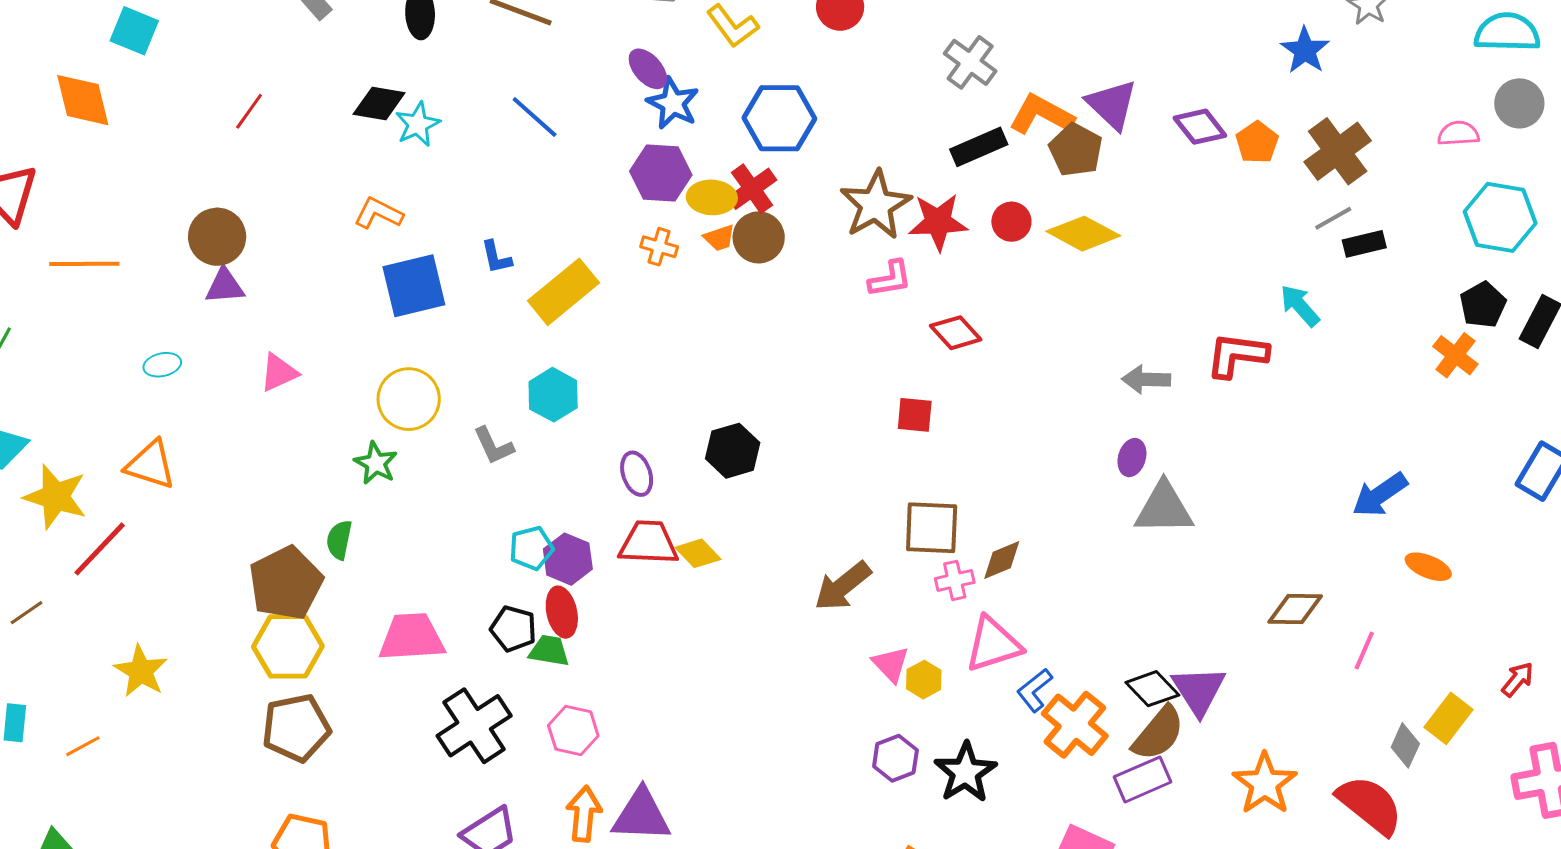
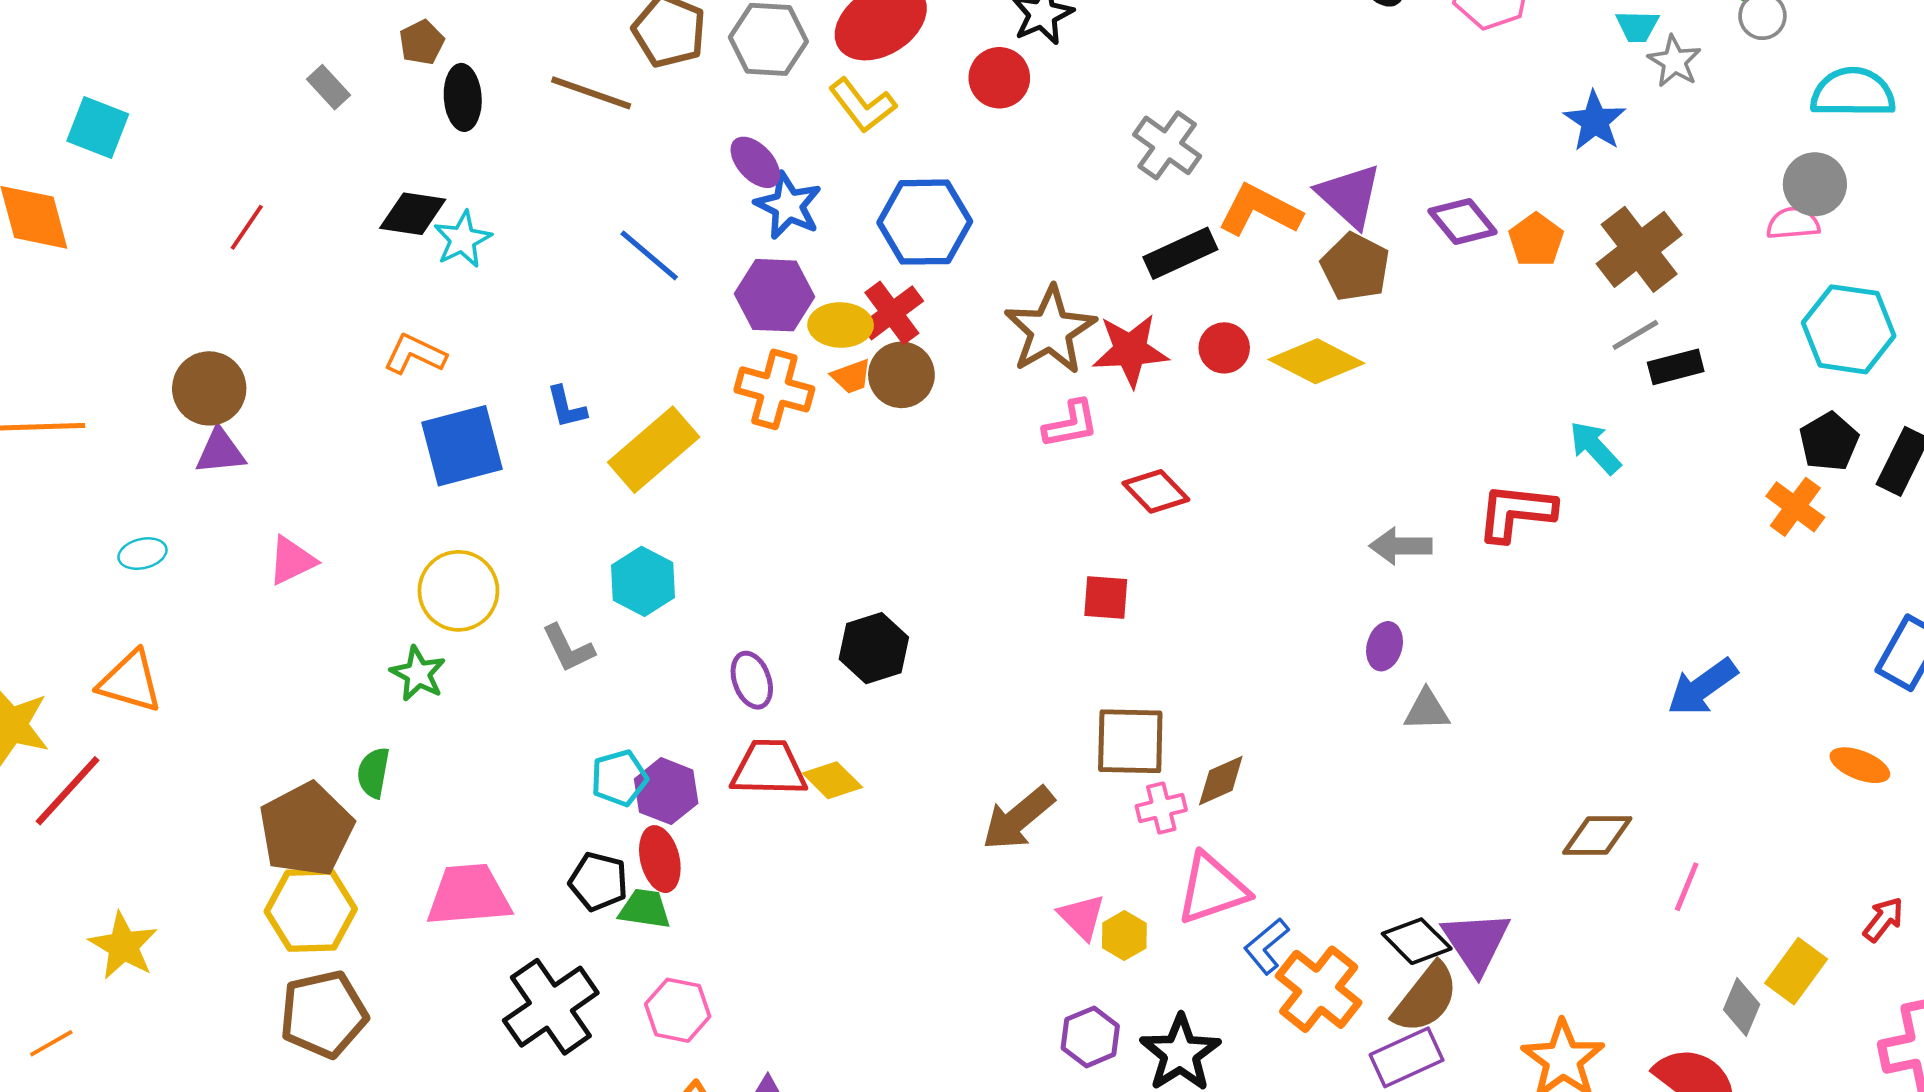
gray circle: (1519, 103) -> (1815, 184), moved
blue line: (535, 117) -> (649, 255), moved
brown pentagon: (1076, 150) -> (1355, 267), moved
orange cross: (659, 247) -> (774, 389), size x1.6
gray triangle: (1164, 508) -> (1427, 710), size x0.6
orange ellipse: (1428, 567) -> (1860, 765), moved

